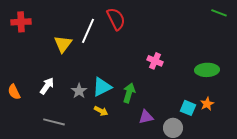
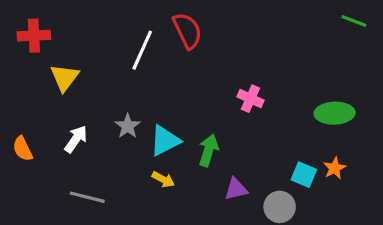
yellow triangle: (63, 44) -> (65, 78), moved
gray star: (79, 91) -> (128, 126), moved

